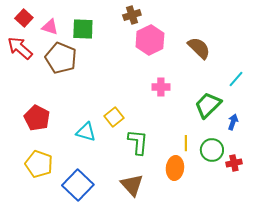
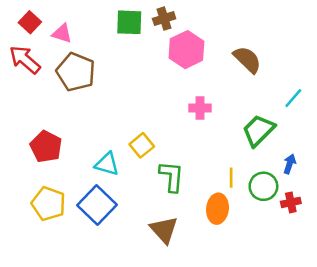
green square: (83, 29) -> (129, 22), moved
blue arrow: (233, 122) -> (290, 164), moved
blue square: (78, 185) -> (97, 205), moved

